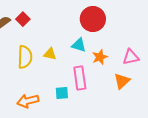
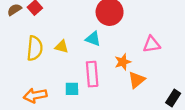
orange star: (100, 57) -> (123, 62), moved
pink triangle: (131, 57) -> (152, 44), moved

